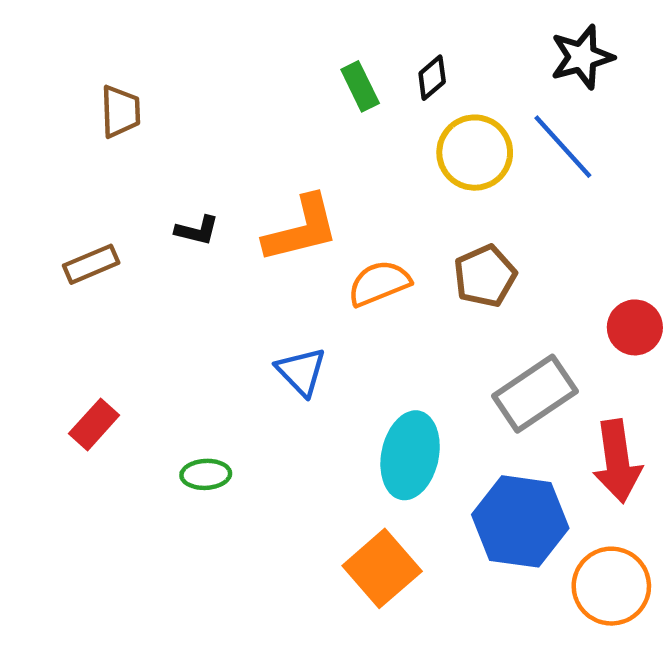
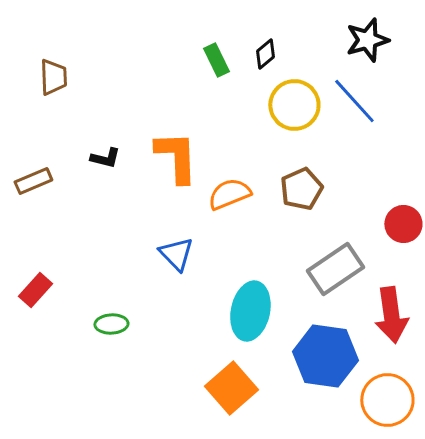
orange L-shape: (301, 229) -> (176, 157), turned -78

